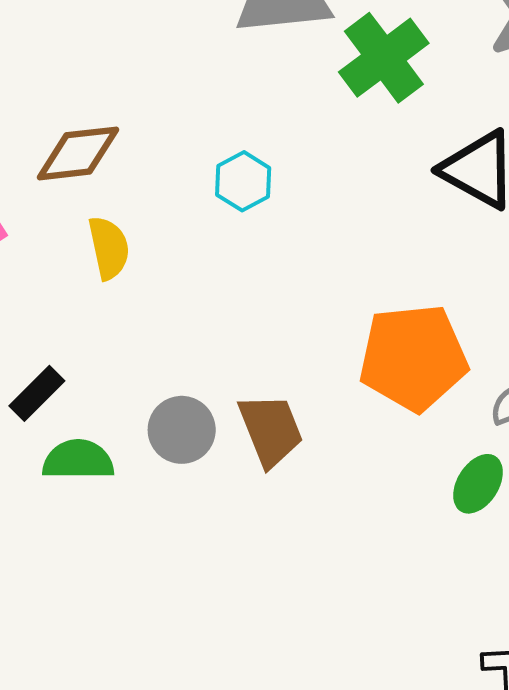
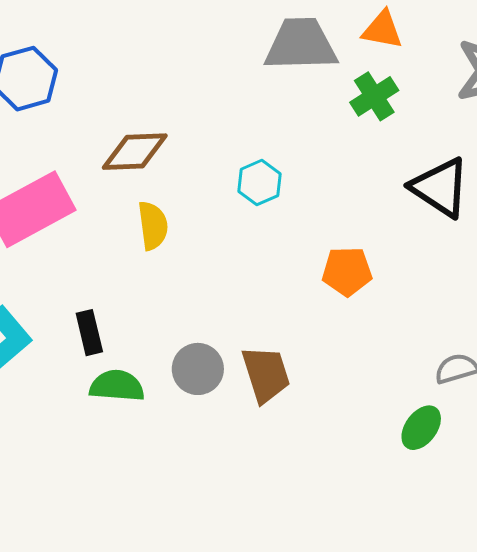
green cross: (384, 58) -> (374, 96), size x0.7
orange pentagon: (413, 358) -> (347, 271), moved, size x0.6
black rectangle: (37, 393) -> (89, 333), turned -63

